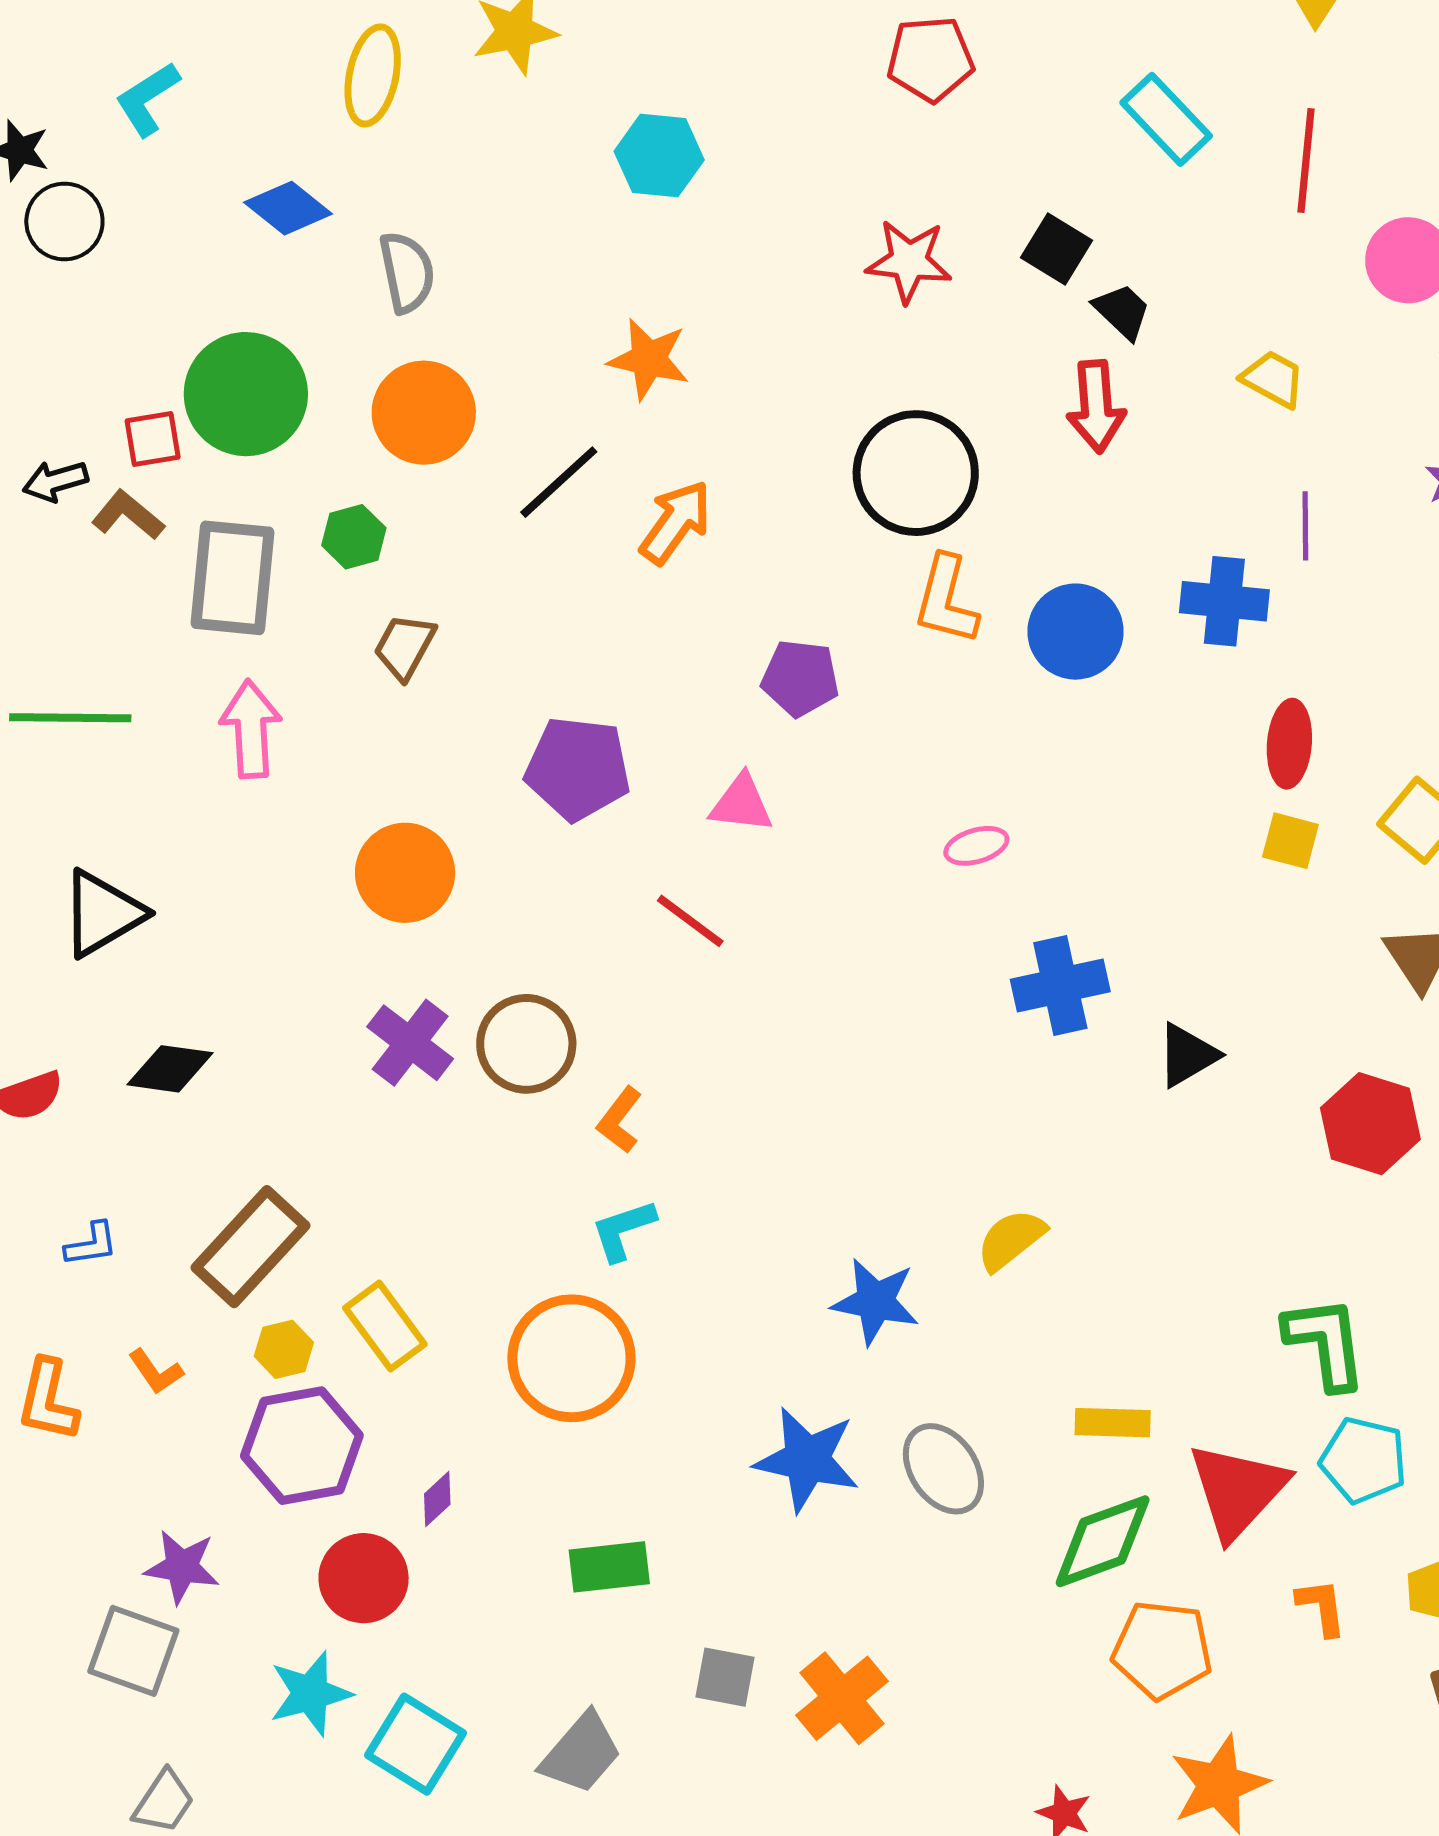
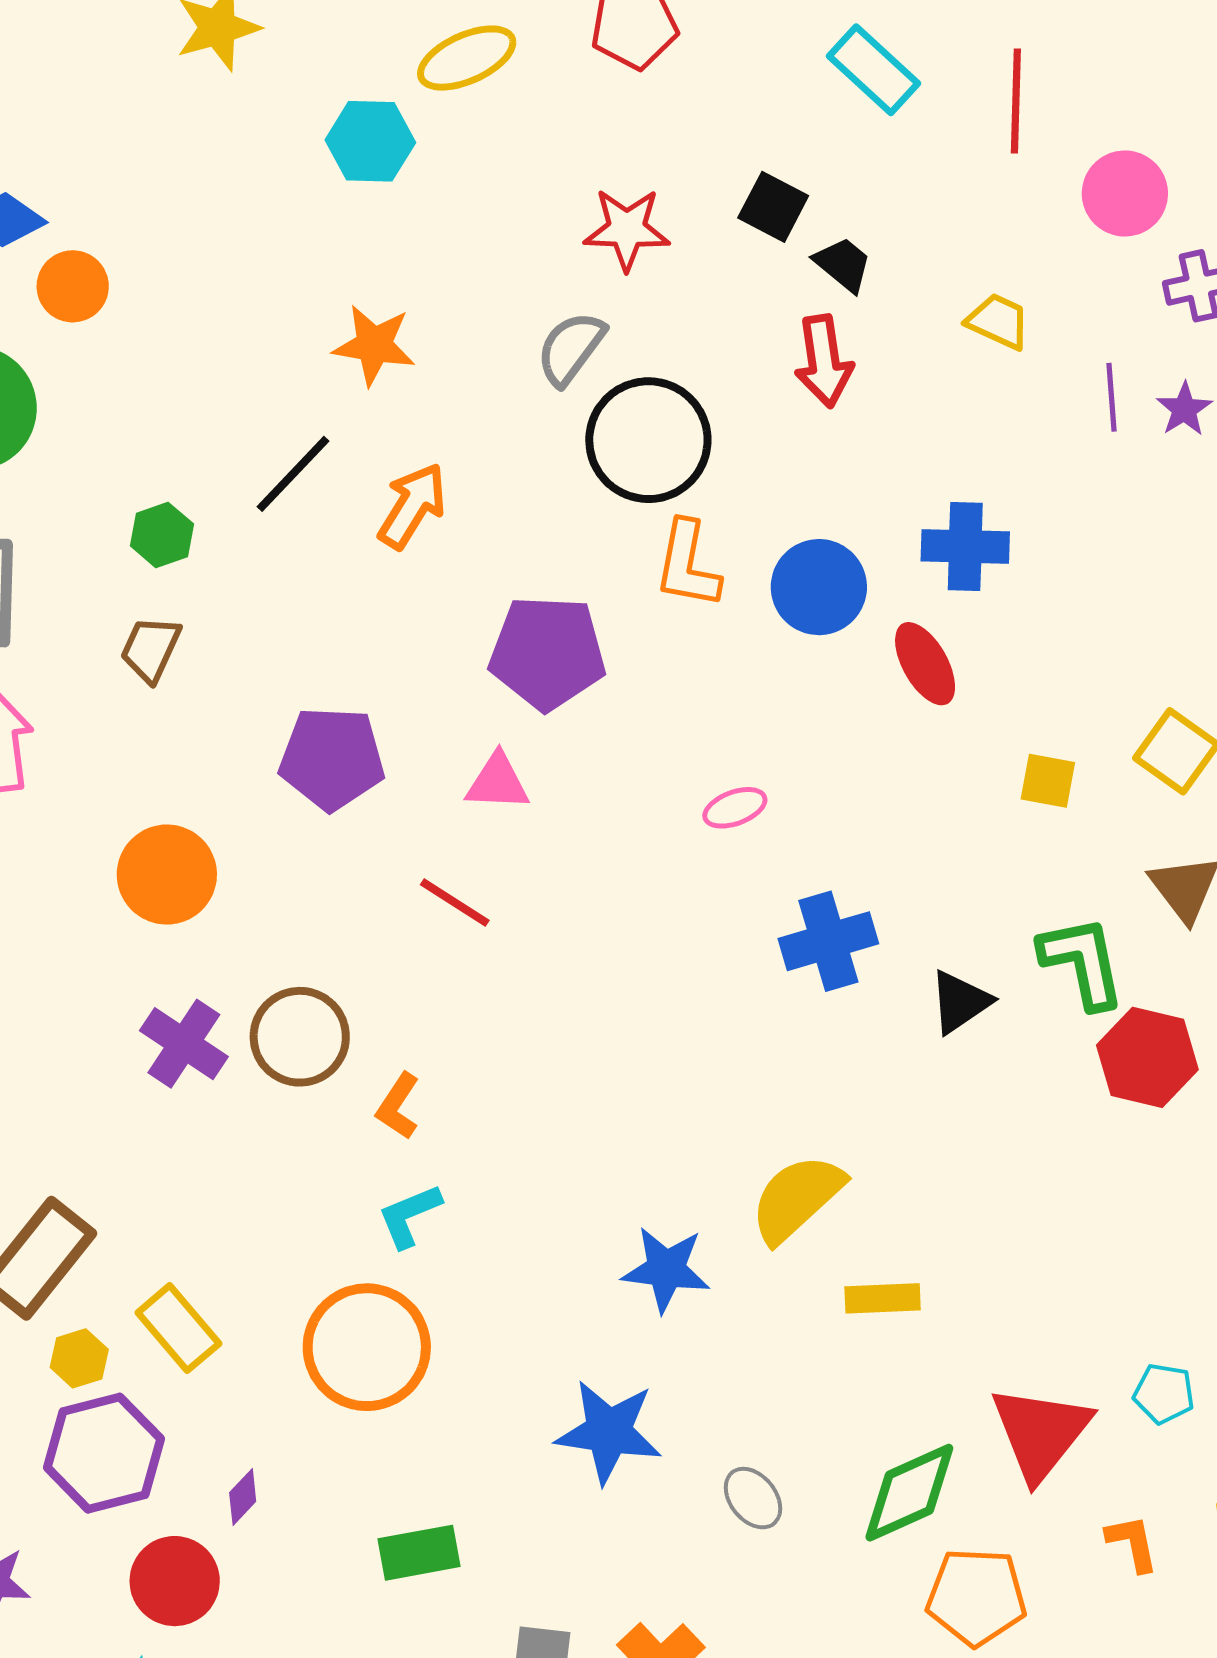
yellow ellipse: (373, 75) -> (467, 58), moved, turned 58
gray semicircle: (407, 272) -> (571, 348), moved, turned -128
orange circle: (424, 413) -> (73, 286), moved, size x0.7
purple line: (1305, 526) -> (1112, 397), moved
green hexagon: (354, 537) -> (162, 535), moved
purple pentagon: (800, 678) -> (547, 653), size x1.5
red ellipse: (1289, 744) -> (925, 664), moved, turned -30
yellow semicircle: (1011, 1240) -> (797, 1198), size x1.4
green L-shape: (1326, 1343) -> (1082, 962), moved
yellow rectangle: (1113, 1423) -> (883, 1298), moved
cyan pentagon: (1363, 1460) -> (1164, 1394), size x0.7
gray ellipse: (943, 1469) -> (753, 1498), moved, size x0.7

